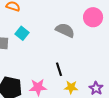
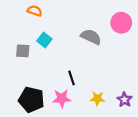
black line: (59, 69) -> (71, 78), moved

